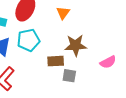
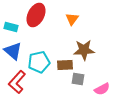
cyan pentagon: (28, 40) -> (39, 62), moved
pink semicircle: (108, 62) -> (102, 89), moved

